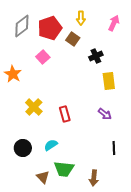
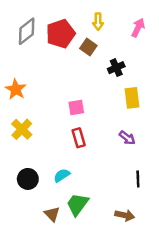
pink square: (43, 57) -> (76, 108), moved, turned 32
yellow cross: (34, 107) -> (22, 129), moved
green trapezoid: (64, 169) -> (77, 204), turned 120
brown arrow: (94, 178) -> (125, 215), moved, turned -84

